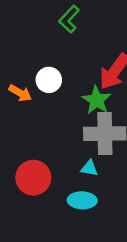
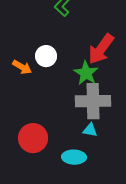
cyan triangle: (89, 168) -> (90, 130), moved

